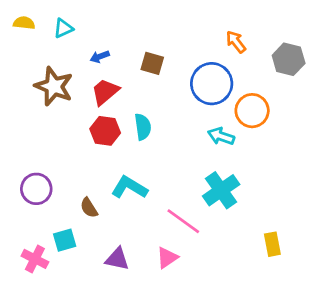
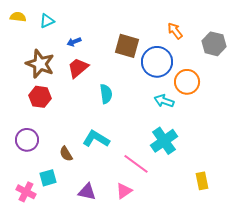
brown square: (152, 63) -> (127, 46), moved, size x1.4
red hexagon: (105, 131) -> (40, 97), moved

